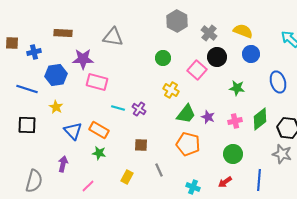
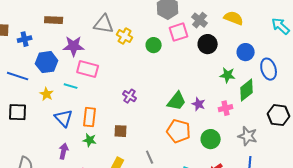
blue circle: (251, 54) -> (246, 52), moved
pink square: (197, 70) -> (179, 32), moved, turned 30
yellow cross: (171, 90) -> (125, 36), moved
cyan line: (118, 108) -> (71, 86), moved
green diamond: (260, 119) -> (247, 90), moved
orange rectangle: (99, 130) -> (90, 117), turned 66
brown square: (141, 145) -> (121, 131), moved
green circle: (233, 154) -> (211, 139), moved
gray star: (282, 154) -> (248, 136), moved
purple arrow: (63, 164) -> (64, 151), moved

